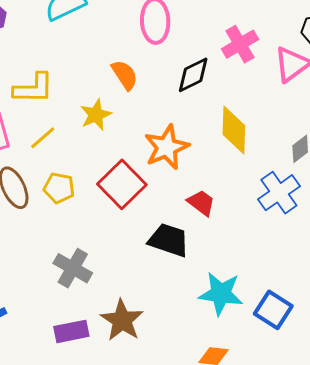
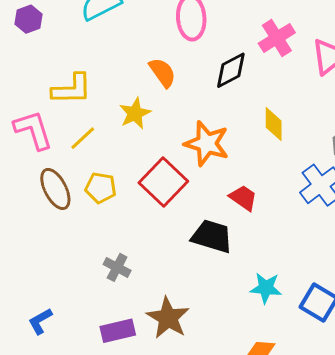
yellow diamond: (234, 130) -> (274, 124), size x0.7
orange star: (166, 147) -> (207, 143), turned -30
gray cross: (73, 268) -> (117, 267), size x0.7
cyan star: (221, 294) -> (266, 288), size x0.7

